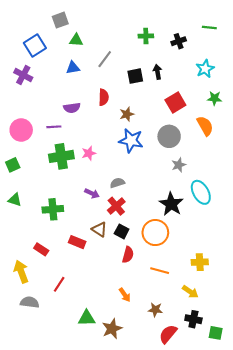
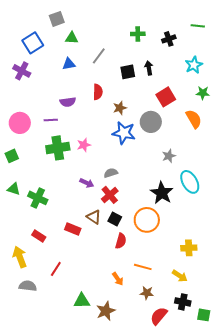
gray circle: (169, 136) -> (151, 122), moved
green cross: (53, 209) -> (38, 198), moved, turned 30
orange line: (160, 271) -> (143, 267), moved

